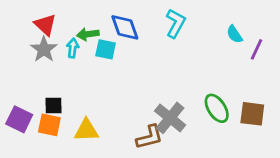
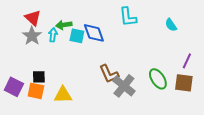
cyan L-shape: (176, 23) -> (128, 17), turned 145
blue diamond: (125, 27) -> (94, 33), moved
purple line: (256, 49) -> (187, 61), moved
brown L-shape: (149, 137) -> (109, 74), moved, turned 80

